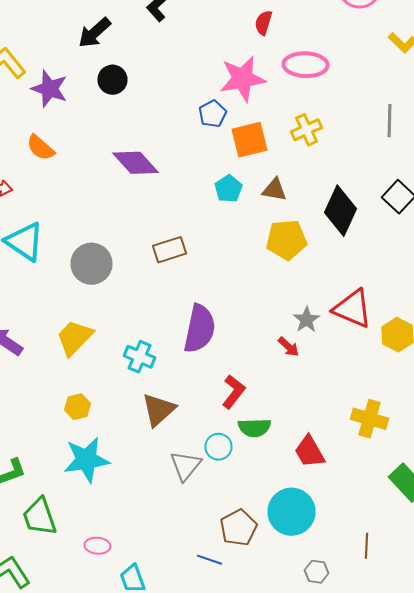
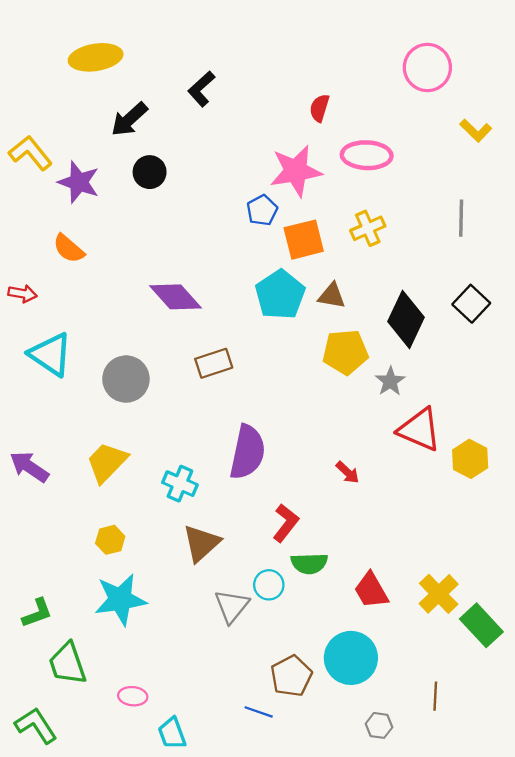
purple diamond: (136, 163) -> (175, 297), moved
cyan pentagon: (228, 189) -> (280, 295), size x1.6
gray star: (306, 320) -> (390, 381), moved
yellow cross: (370, 419) -> (439, 594), moved, turned 30

